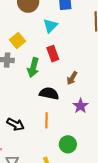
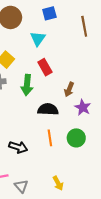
purple star: (80, 106) -> (83, 107), moved
green circle: (68, 144) -> (76, 138), moved

